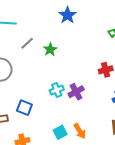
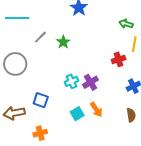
orange arrow: (80, 131) -> (96, 110), moved
cyan square: (60, 132) -> (77, 114), moved

